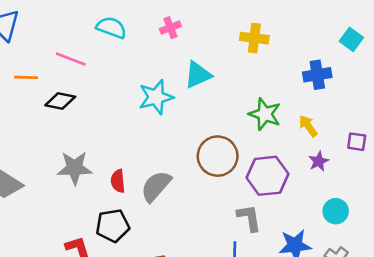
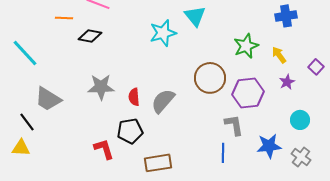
cyan triangle: (198, 75) -> (195, 16), turned -45
green star: (265, 114) -> (246, 46), turned 30
purple square: (357, 142) -> (316, 67), turned 35

